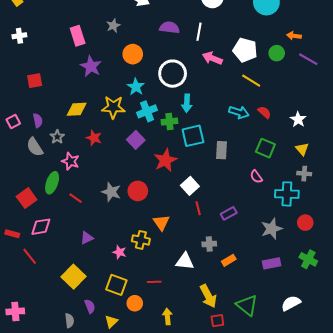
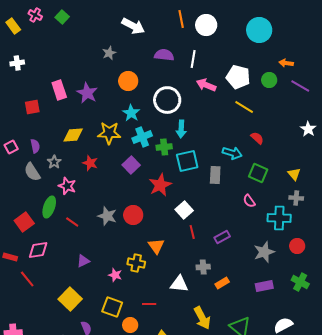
pink rectangle: (78, 36) -> (59, 90), moved
cyan arrow: (239, 112) -> (232, 153), moved
white star: (298, 119) -> (308, 129), moved

